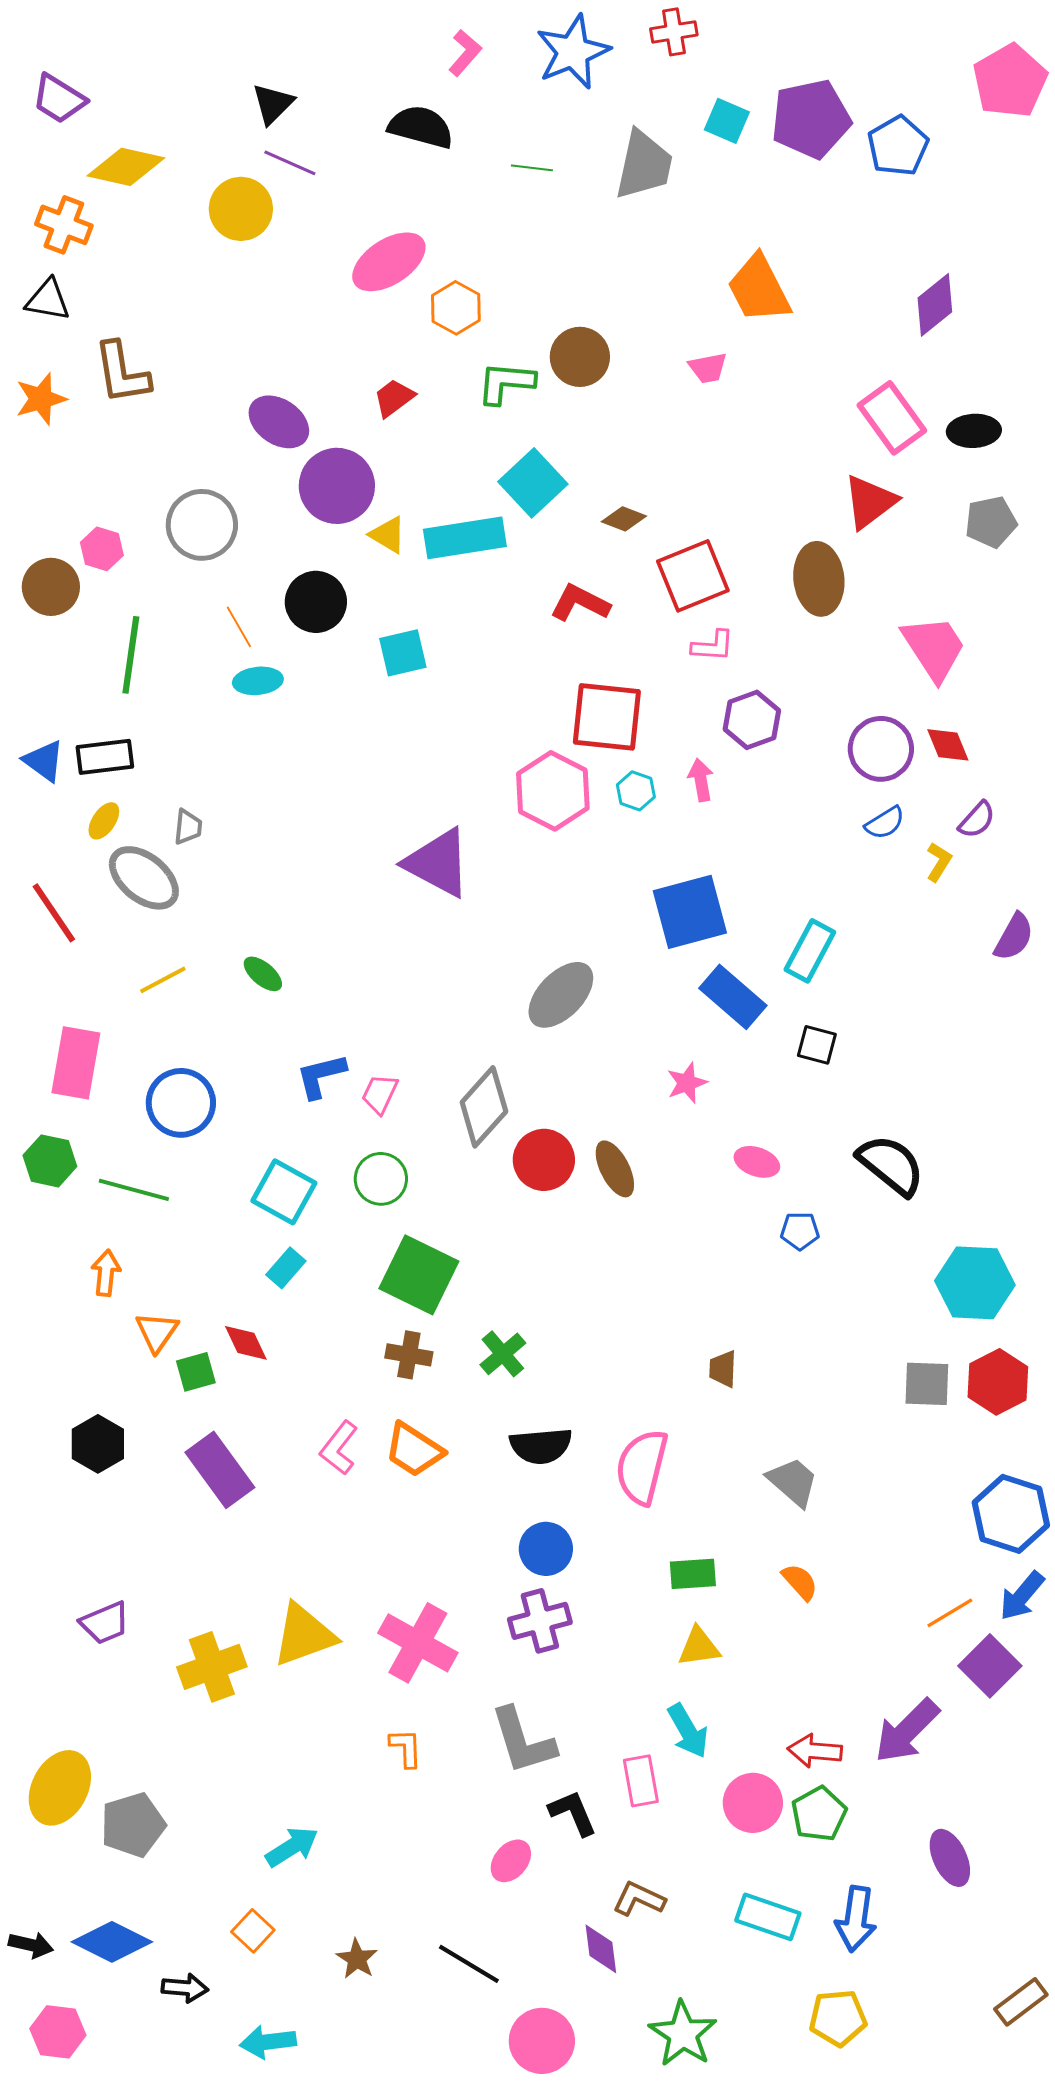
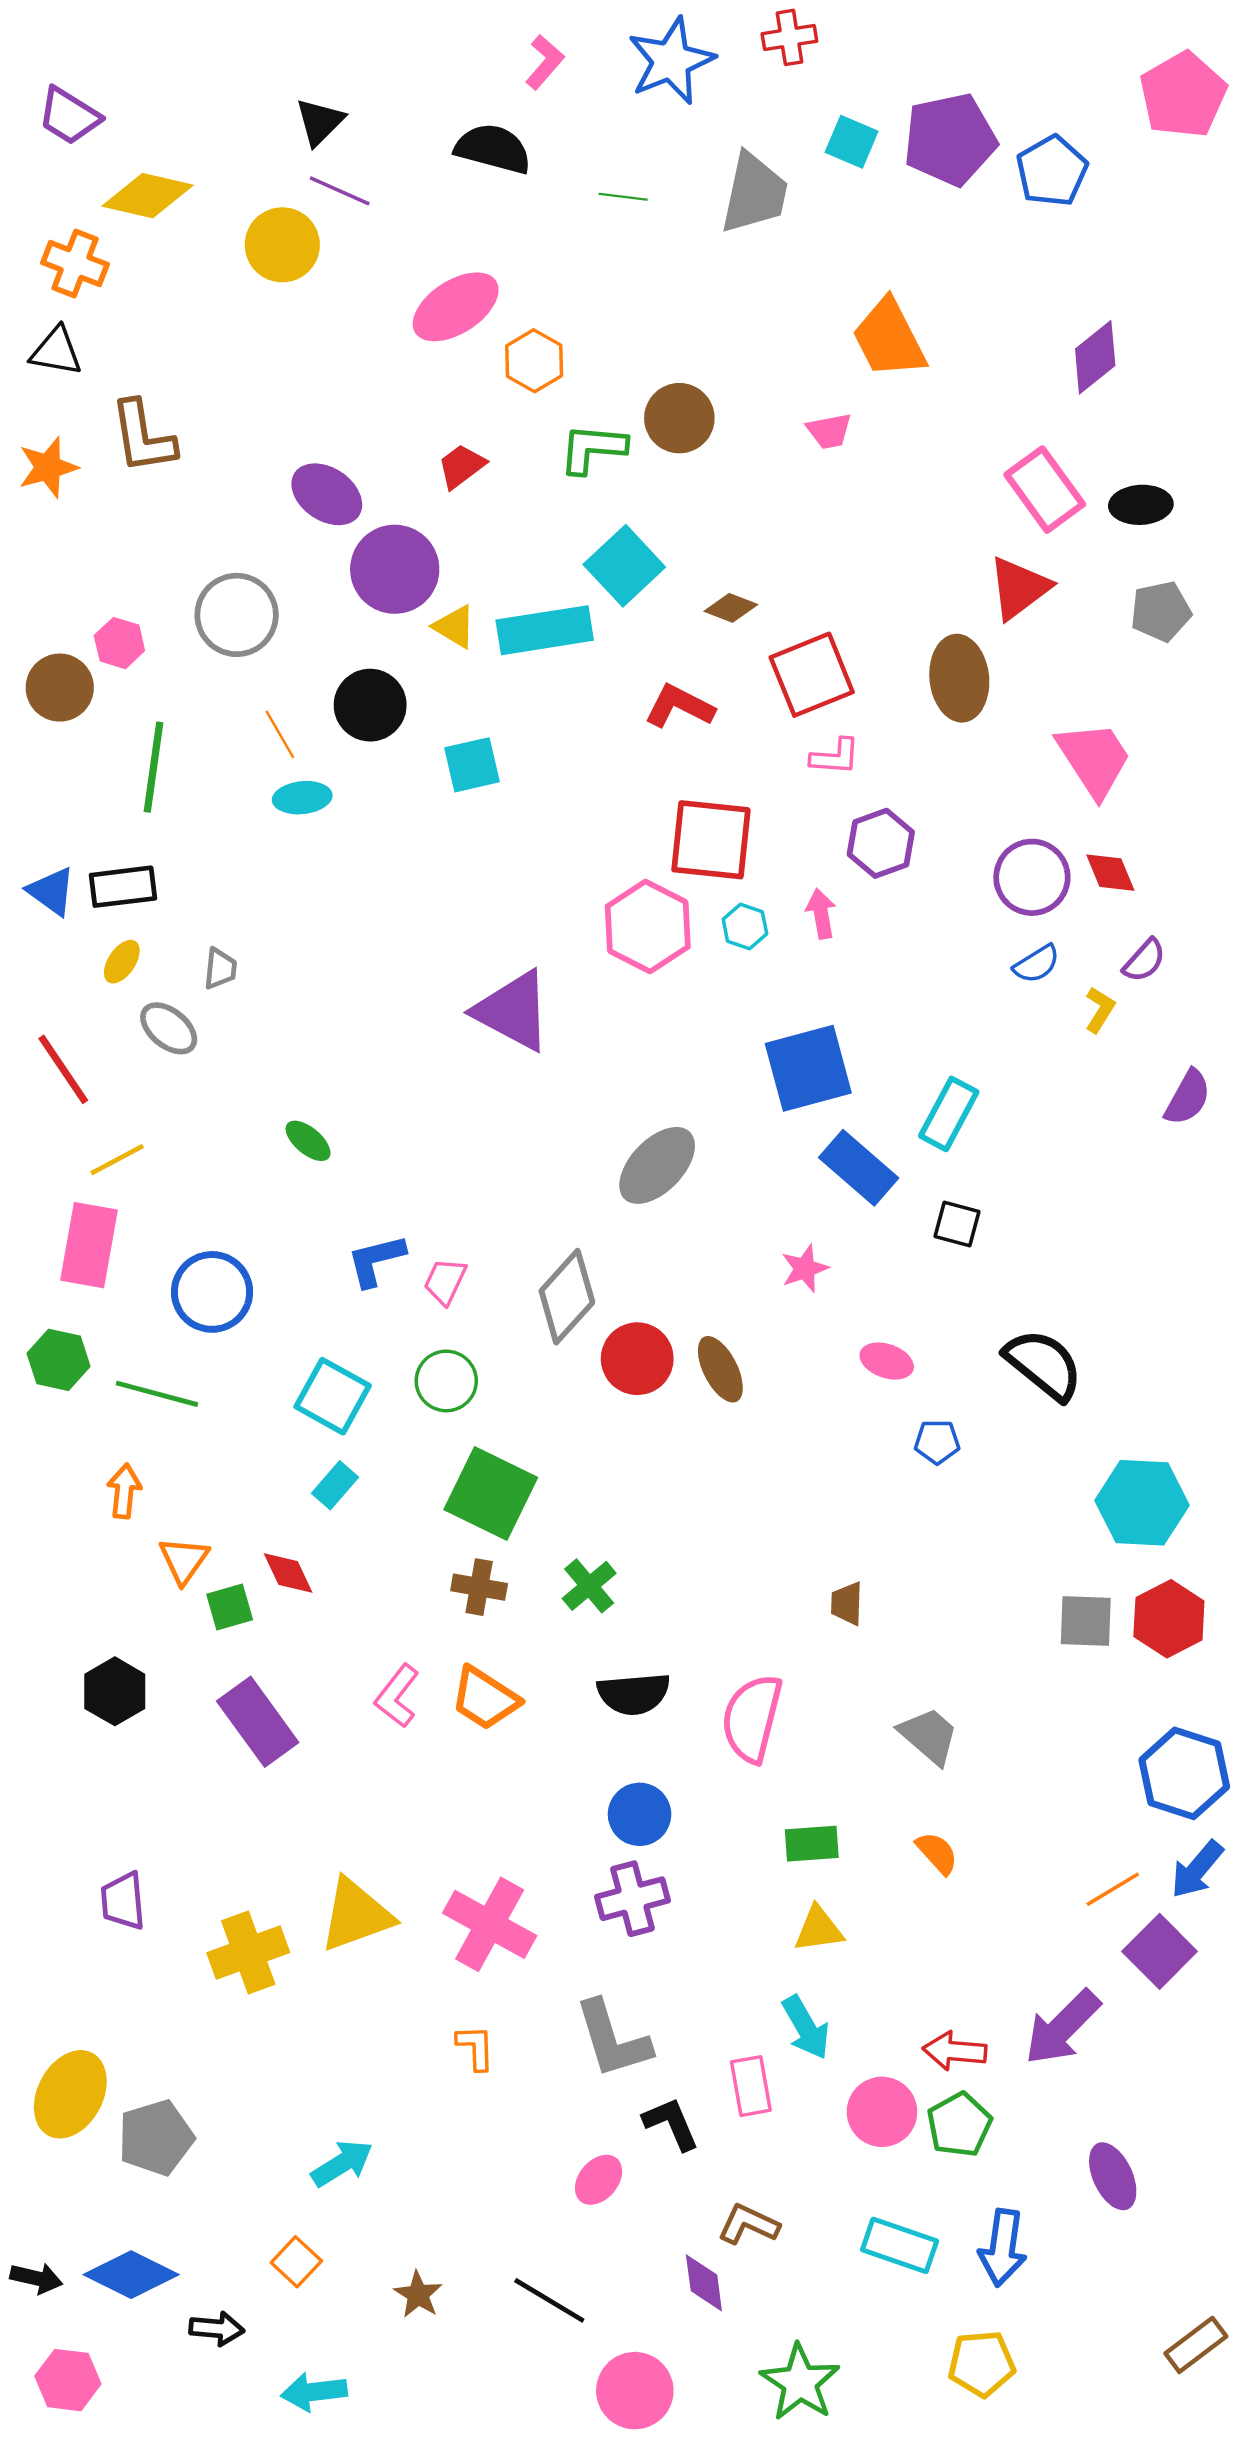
gray ellipse: (144, 878) -> (169, 1028), size x0.7
yellow line: (163, 980) -> (117, 1160), moved
purple trapezoid: (105, 1623) -> (123, 1901), turned 108

